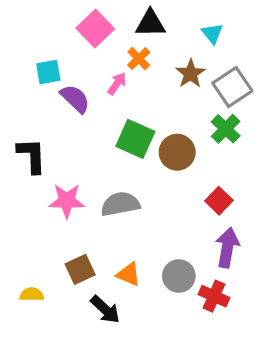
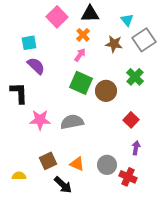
brown star: (191, 74) -> (114, 44), turned -30
pink arrow: (117, 84) -> (80, 55), moved
gray square: (232, 87) -> (144, 40), moved
purple semicircle: (75, 99) -> (36, 66), moved
purple arrow: (227, 248) -> (136, 148), size x0.6

